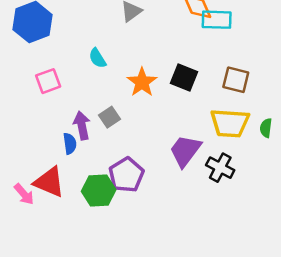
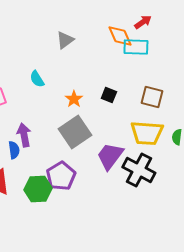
black square: (184, 77) -> (109, 95), size x0.7
orange star: (142, 82) -> (74, 99), size x0.7
gray square: (109, 117) -> (75, 132), moved, size x1.8
black cross: (220, 168) -> (139, 170), size x1.4

